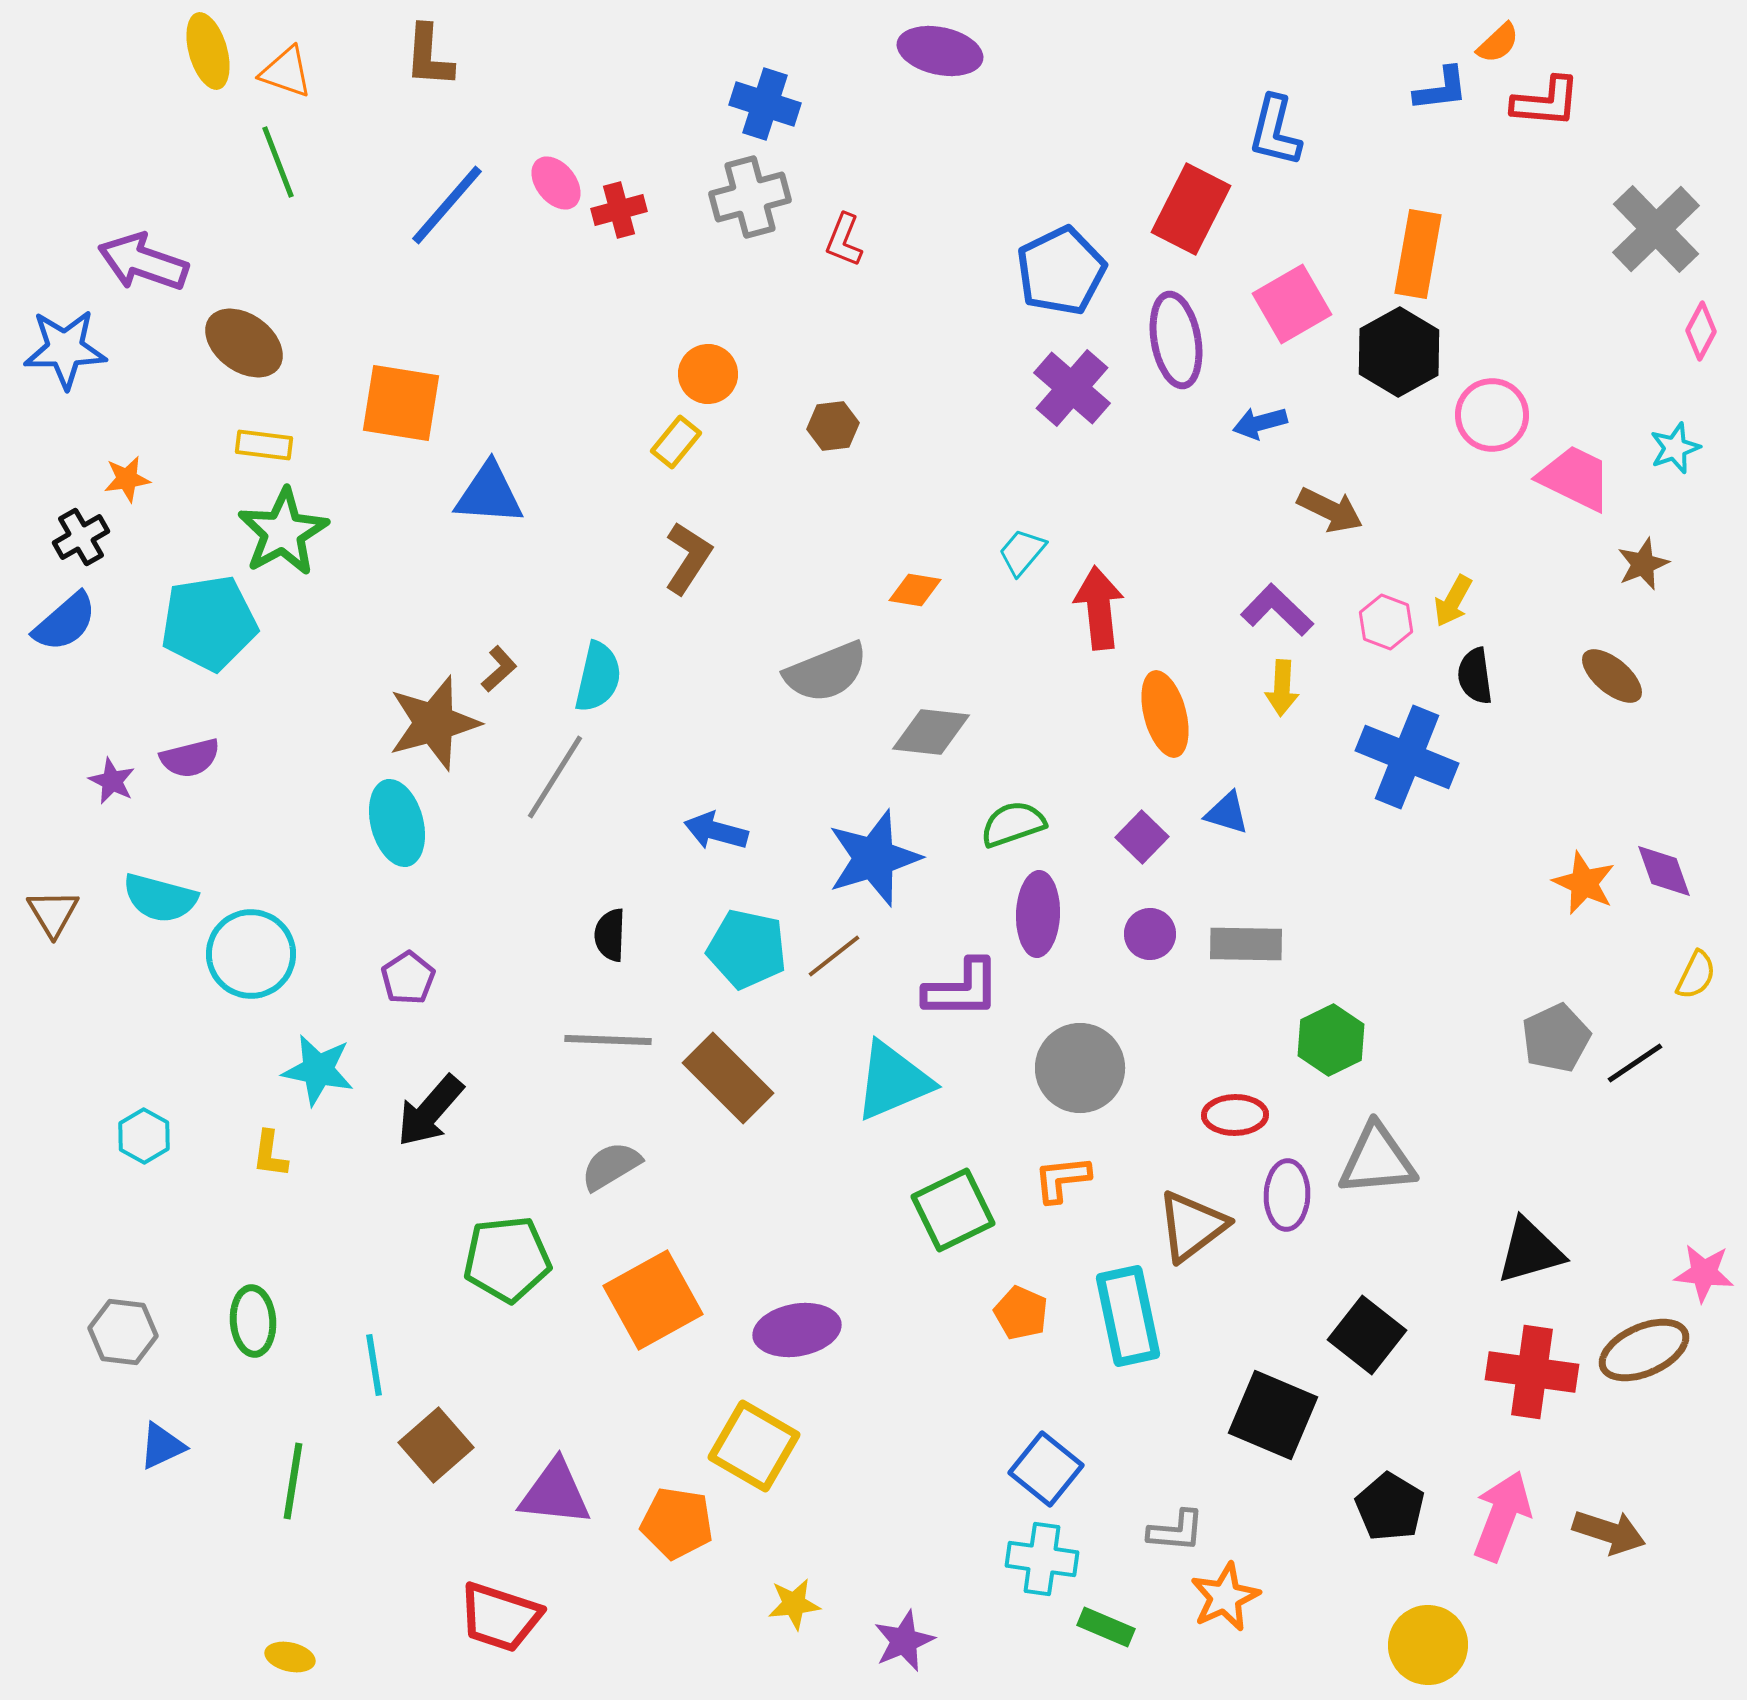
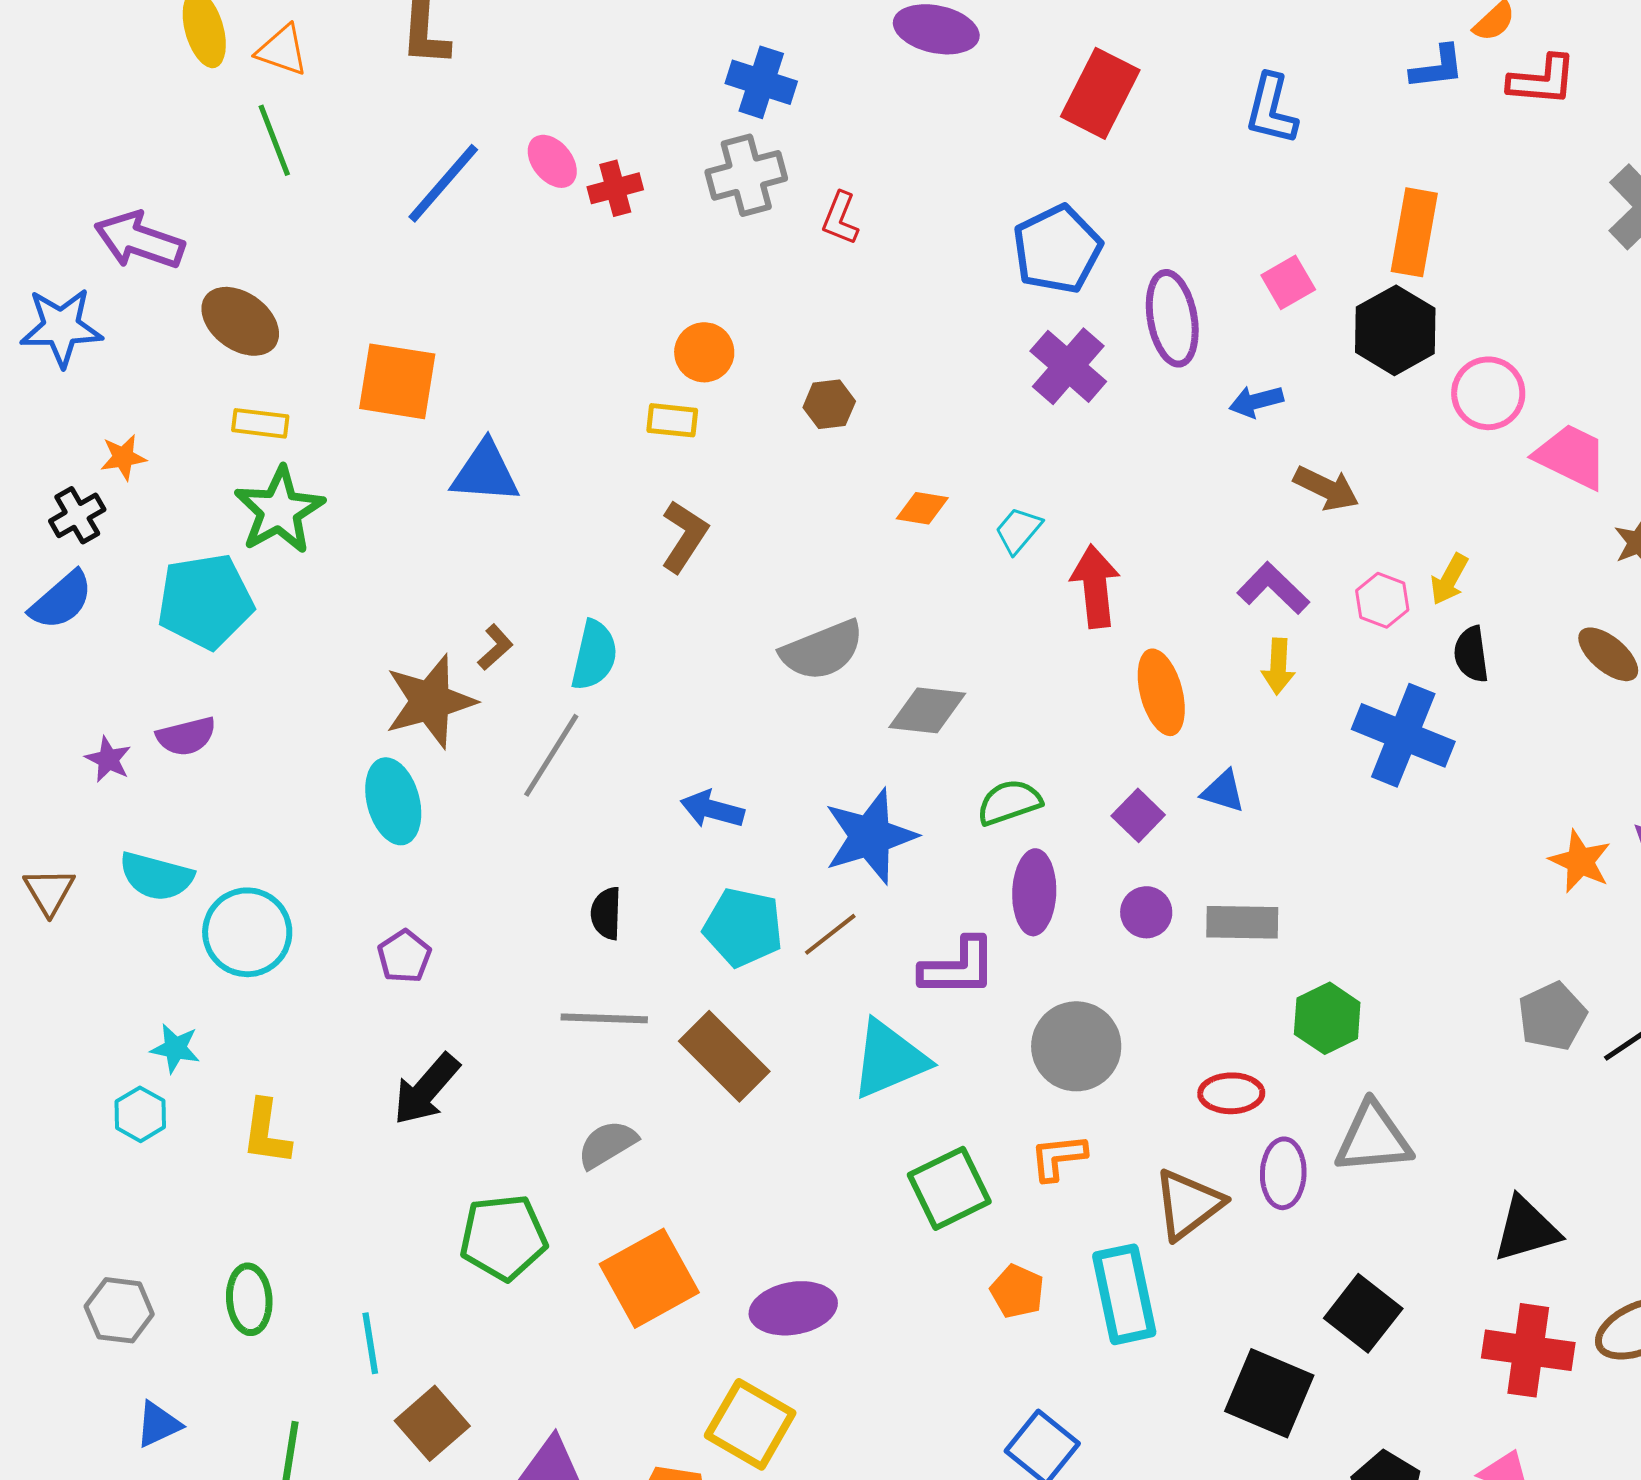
red rectangle: (1191, 209) -> (1100, 93), moved
pink square: (1292, 304) -> (1288, 282), size x0.7
yellow rectangle: (676, 442) -> (672, 420), turned 57
orange diamond: (915, 590) -> (922, 508), moved
cyan star: (318, 1070) -> (175, 1048), moved, size x0.7
yellow L-shape: (270, 1154) -> (266, 1132), size x1.4

